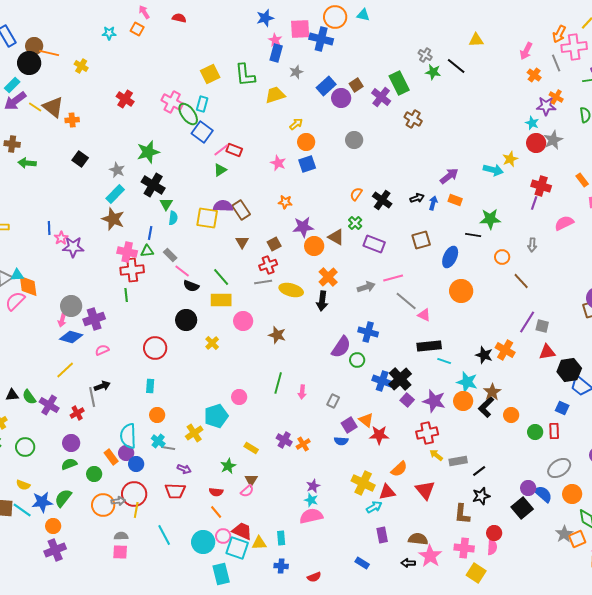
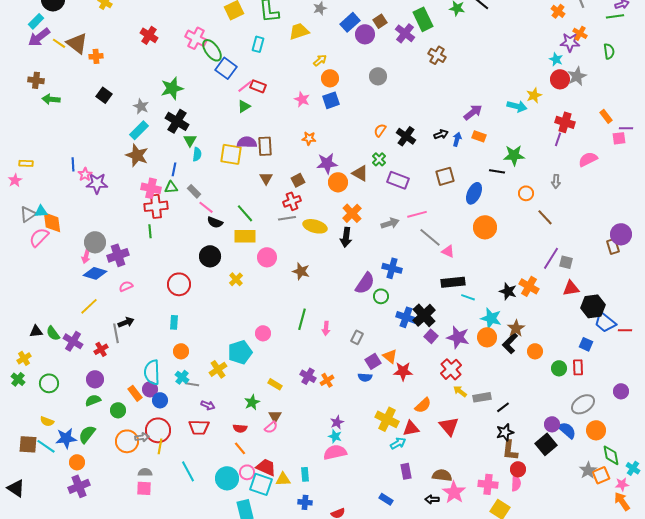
cyan rectangle: (202, 104) -> (258, 44), moved
brown rectangle: (241, 210) -> (265, 146), turned 30
red cross: (427, 433) -> (451, 369), turned -30
brown L-shape: (462, 514) -> (510, 450), moved

